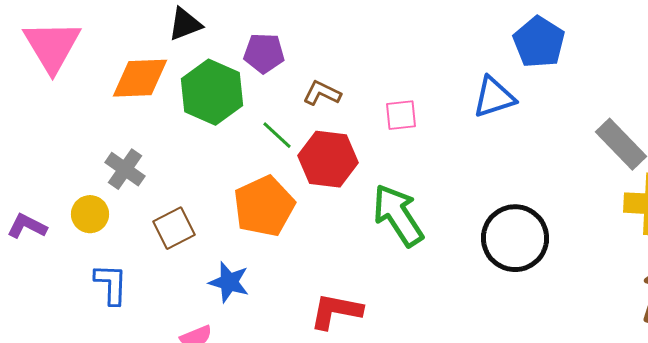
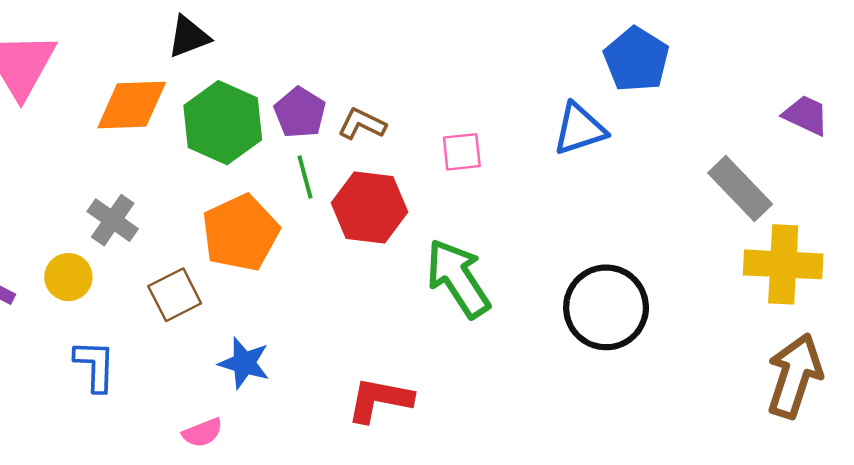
purple pentagon: (264, 53) -> (300, 113), moved, turned 30
green line: (277, 135) -> (305, 177), turned 32
orange pentagon: (264, 206) -> (240, 233), moved

